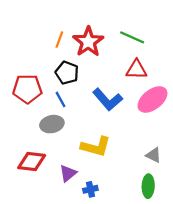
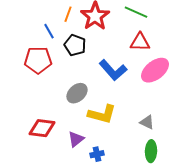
blue line: (60, 99) -> (49, 31), moved
gray ellipse: (52, 124) -> (77, 93), moved, turned -30
gray triangle: (154, 155) -> (147, 122), moved

